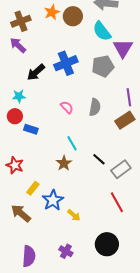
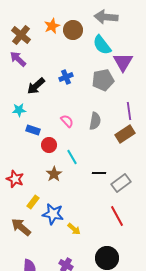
brown cross: (21, 21) -> (21, 35), turned -30
blue cross: (66, 63) -> (66, 77), size x0.6
red circle: (15, 116) -> (49, 145), moved
blue rectangle: (31, 129) -> (33, 130), moved
black line: (99, 159) -> (99, 173), turned -40
brown star: (64, 163) -> (54, 174), moved
blue star: (53, 200) -> (53, 214), turned -30

